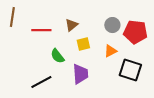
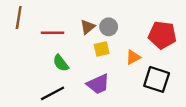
gray circle: (112, 25) -> (109, 27), moved
green semicircle: (57, 56) -> (61, 63), moved
purple trapezoid: (80, 74) -> (98, 84), turned 70

